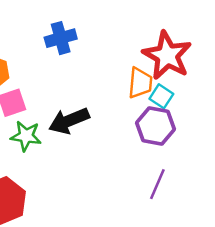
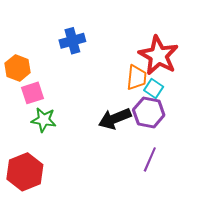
black arrow: (69, 121) -> (115, 119), moved

